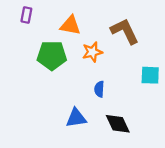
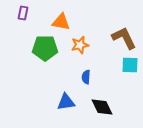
brown L-shape: (125, 31) -> (124, 38), moved

